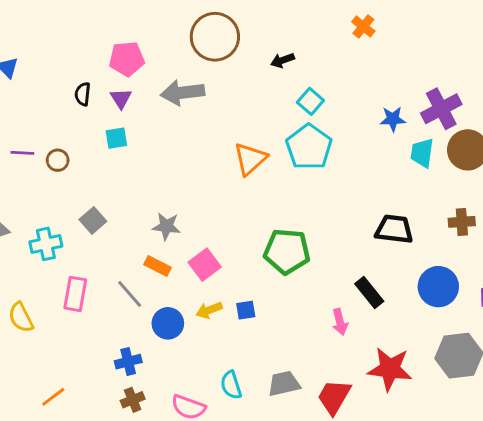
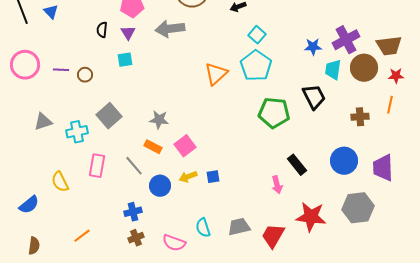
gray square: (93, 220) -> (109, 116), size x1.4
black trapezoid: (394, 229) -> (314, 97), moved, turned 56
green pentagon: (287, 251) -> (274, 113), moved

